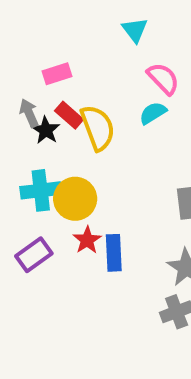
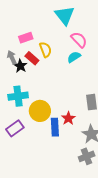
cyan triangle: (135, 30) -> (65, 15), size x1.5
yellow semicircle: (98, 128) -> (45, 50), moved, size x0.7
yellow circle: (75, 199) -> (40, 111), moved
red star: (87, 240) -> (68, 118), moved

